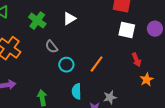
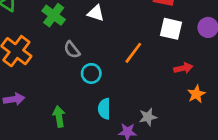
white triangle: (69, 19) -> (96, 13), turned 48
red arrow: (136, 60) -> (183, 68), turned -80
orange line: (97, 64) -> (133, 53), moved

